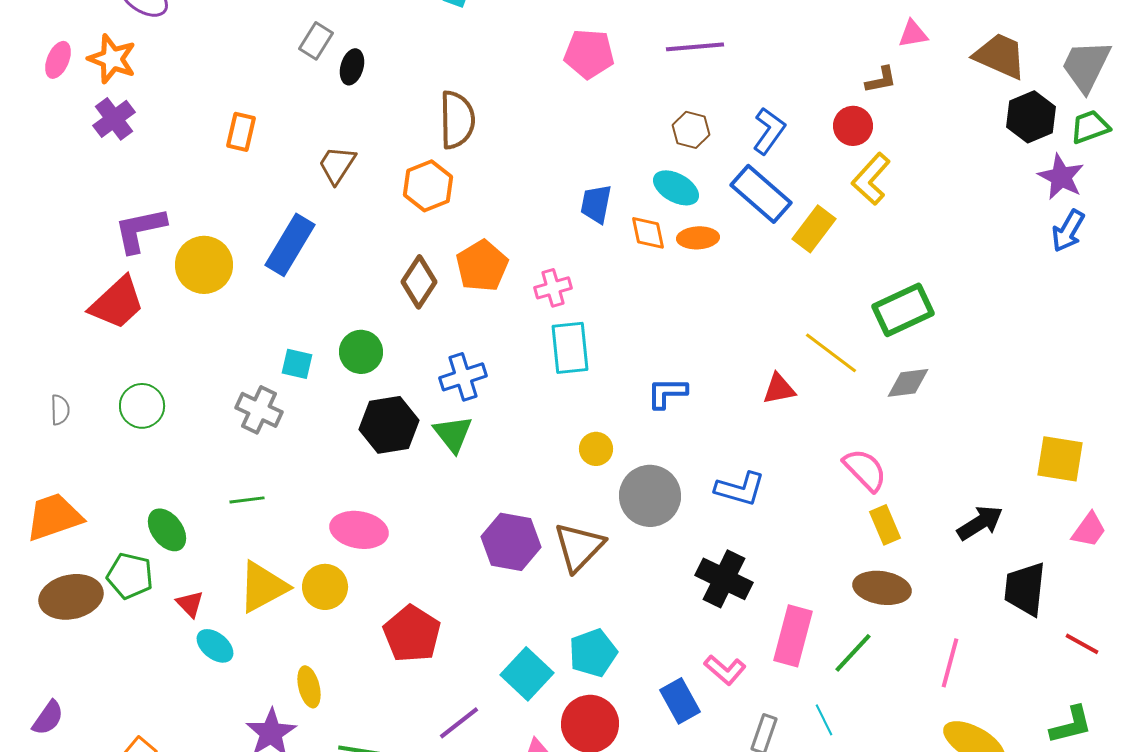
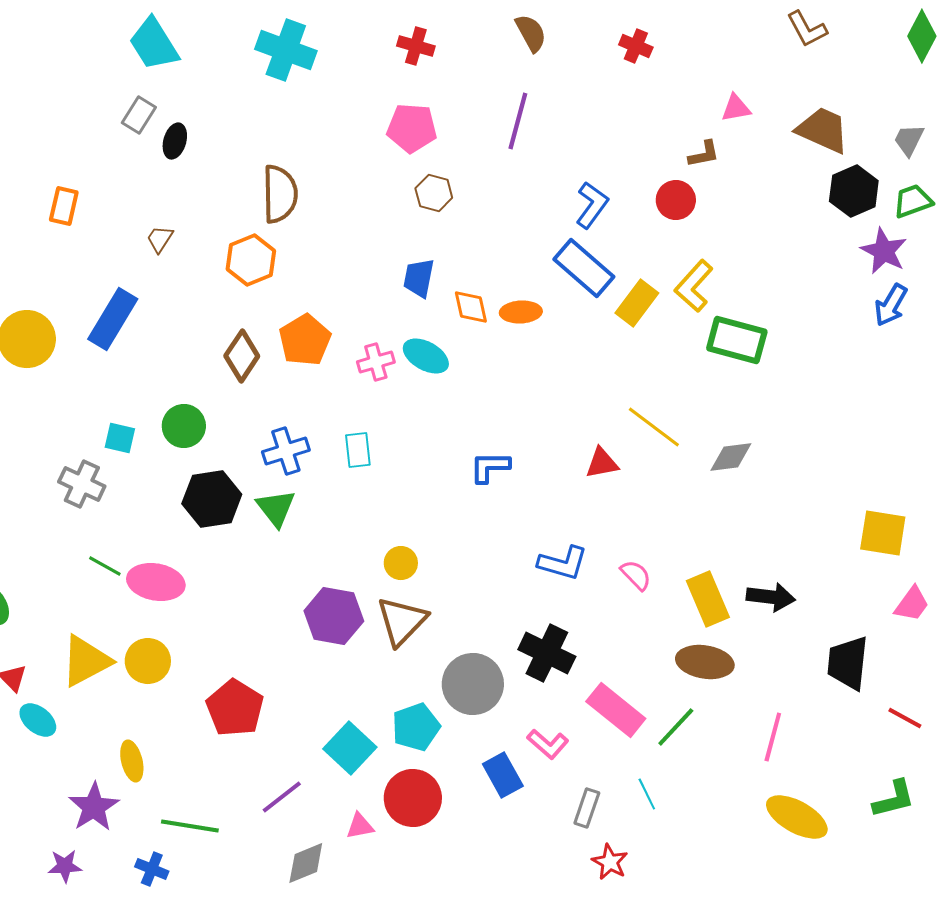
purple line: (695, 47) -> (518, 121), turned -70
gray trapezoid: (1086, 66) -> (909, 140), size x0.6
brown hexagon: (691, 130) -> (434, 193), moved
brown trapezoid: (337, 165) -> (160, 239), size x0.7
yellow L-shape: (871, 179) -> (694, 286), moved
cyan ellipse: (676, 188) -> (426, 356), moved
green rectangle: (903, 310) -> (737, 340), moved, turned 40
cyan rectangle: (570, 348) -> (358, 450), moved, size x0.7
yellow circle: (596, 449) -> (401, 563), moved
pink semicircle: (865, 470) -> (636, 575), moved, size x0.7
gray circle: (650, 496) -> (473, 684), moved
green line: (247, 500) -> (105, 566), moved, turned 36
black arrow: (980, 523) -> (771, 597), moved, turned 39
yellow rectangle: (885, 525) -> (708, 599), size x1.4
pink ellipse: (359, 530) -> (156, 582), moved
pink rectangle: (793, 636) -> (616, 710), turned -66

